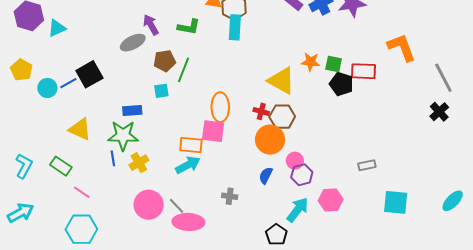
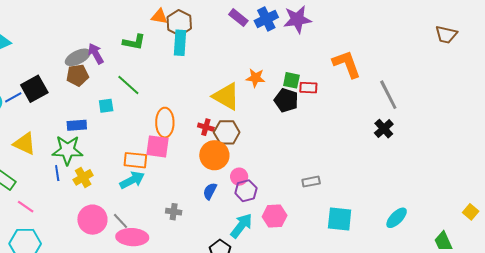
purple arrow: (151, 25) -> (96, 54), moved
brown pentagon: (165, 61) -> (78, 75), moved
green square: (334, 64) -> (291, 80), moved
green line: (184, 70) -> (128, 85), turned -70
red rectangle: (364, 71) -> (308, 88), size x0.7

